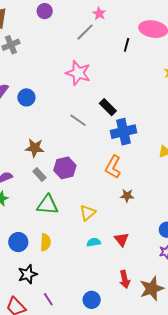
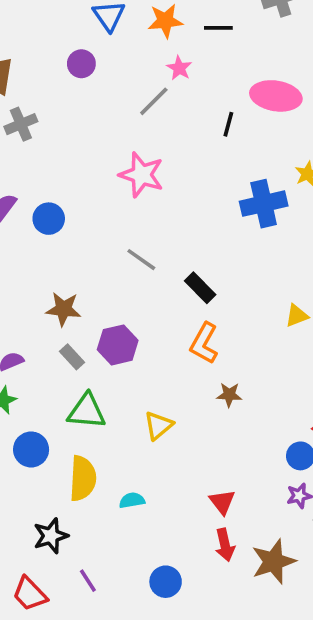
black rectangle: (108, 107) -> (200, 288), moved
blue cross: (123, 132) -> (264, 204), moved
red triangle: (122, 239) -> (222, 502), moved
blue circle: (18, 242) -> (31, 449), moved
yellow semicircle: (45, 242) -> (83, 478), size x1.4
cyan semicircle: (94, 242) -> (132, 500), moved

